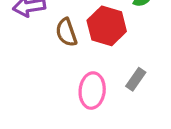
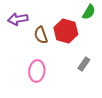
pink ellipse: (92, 91) -> (37, 71), moved

